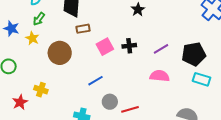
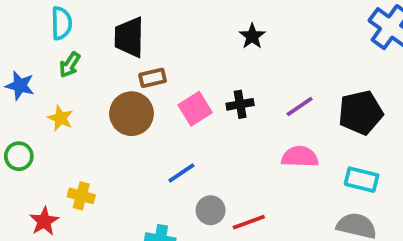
yellow star: (32, 38) -> (60, 118), moved
brown circle: (60, 53) -> (132, 114), moved
cyan rectangle: (201, 79) -> (362, 180), moved

